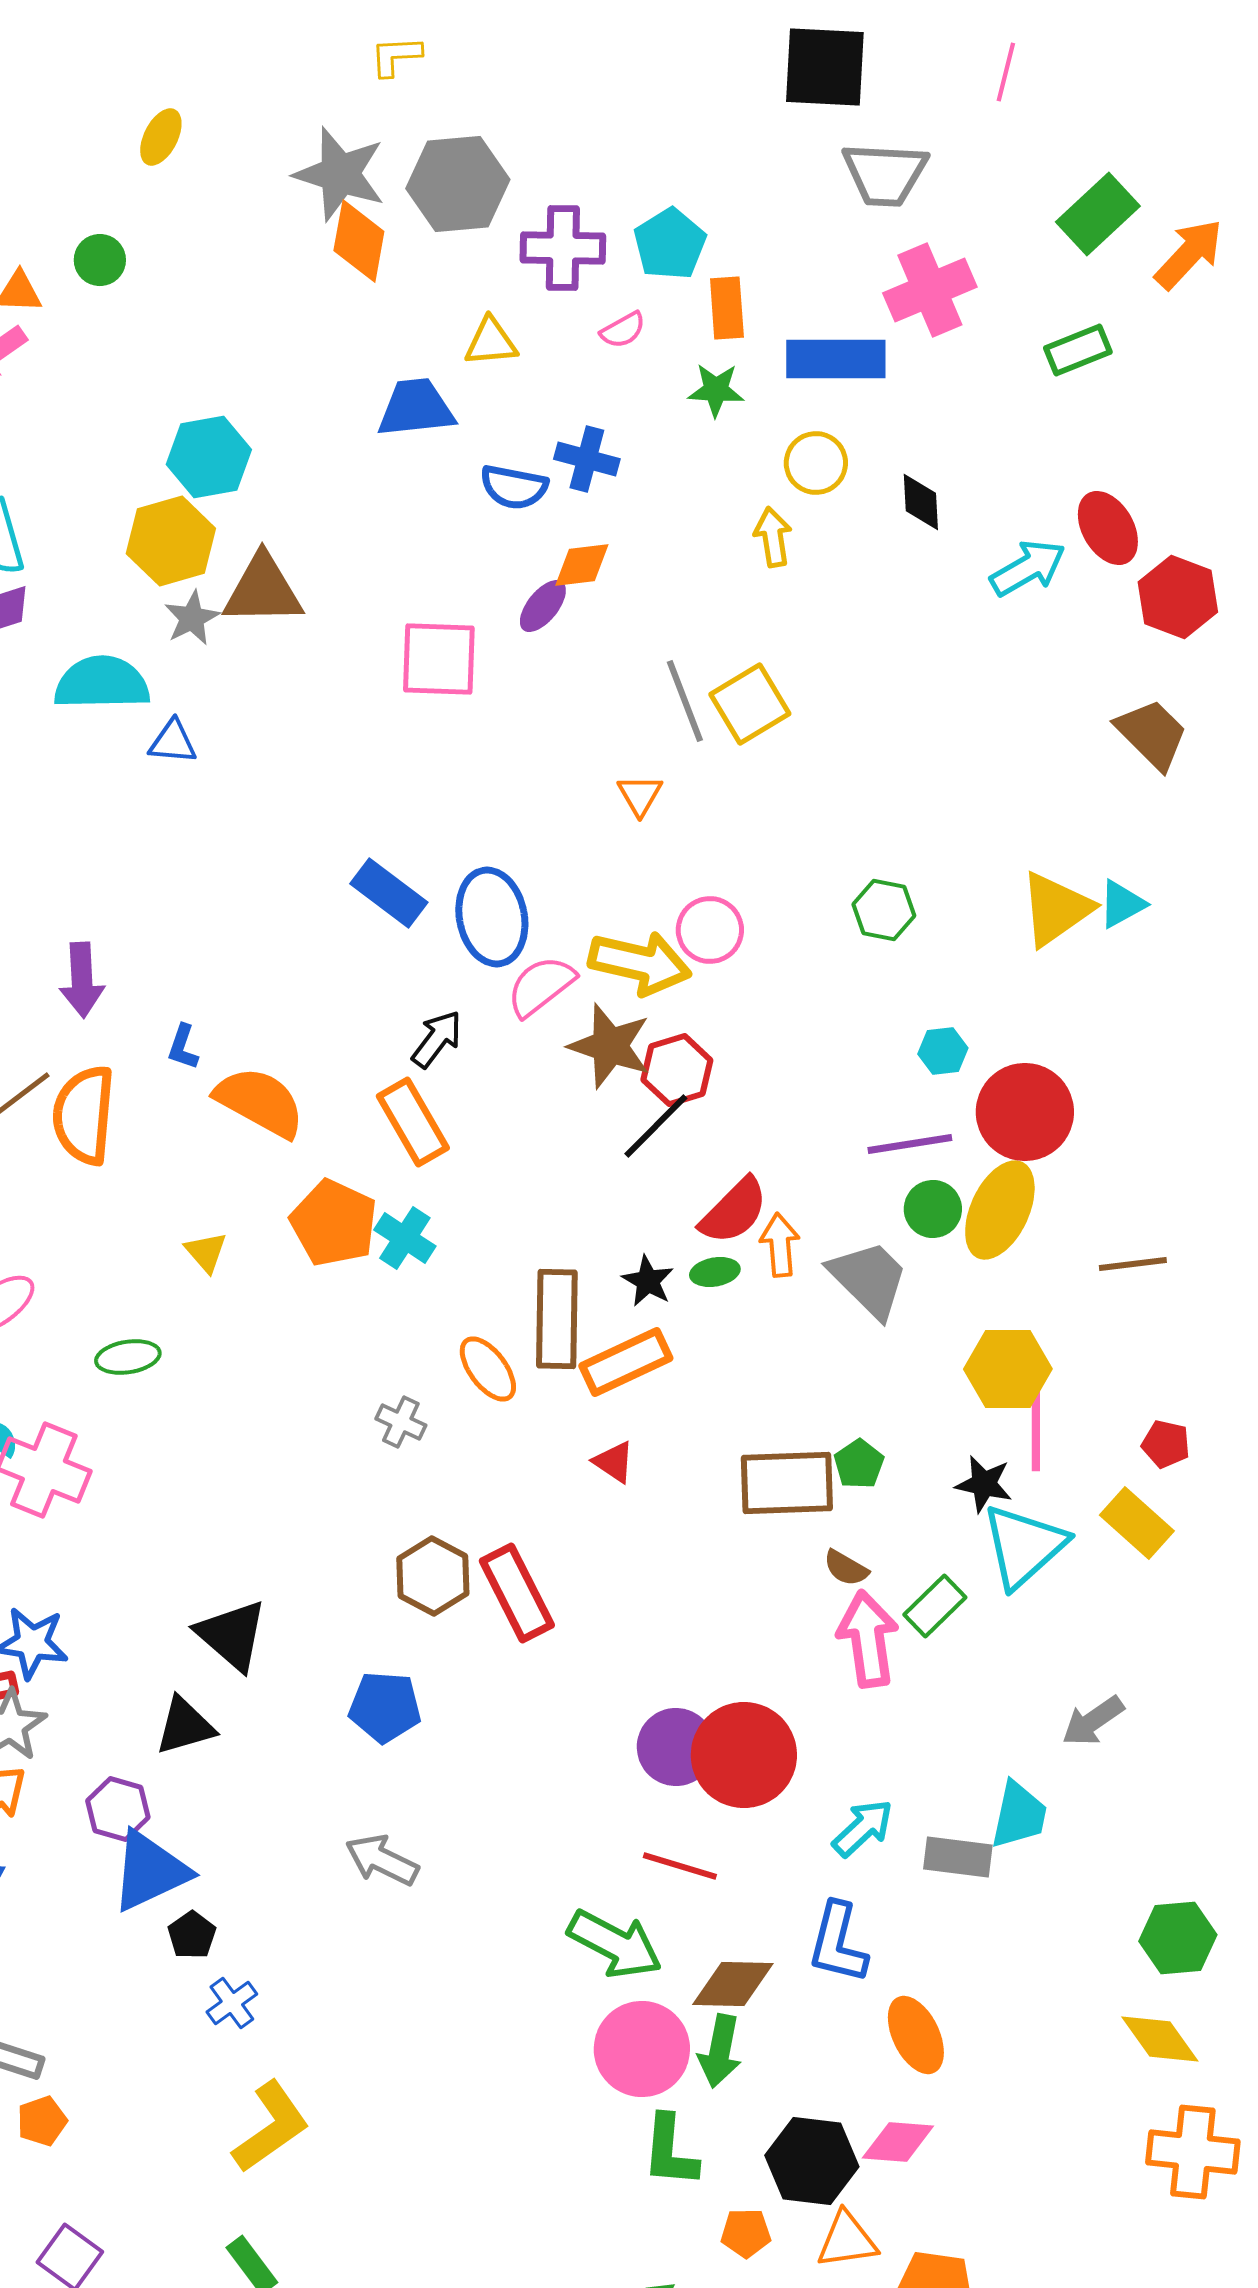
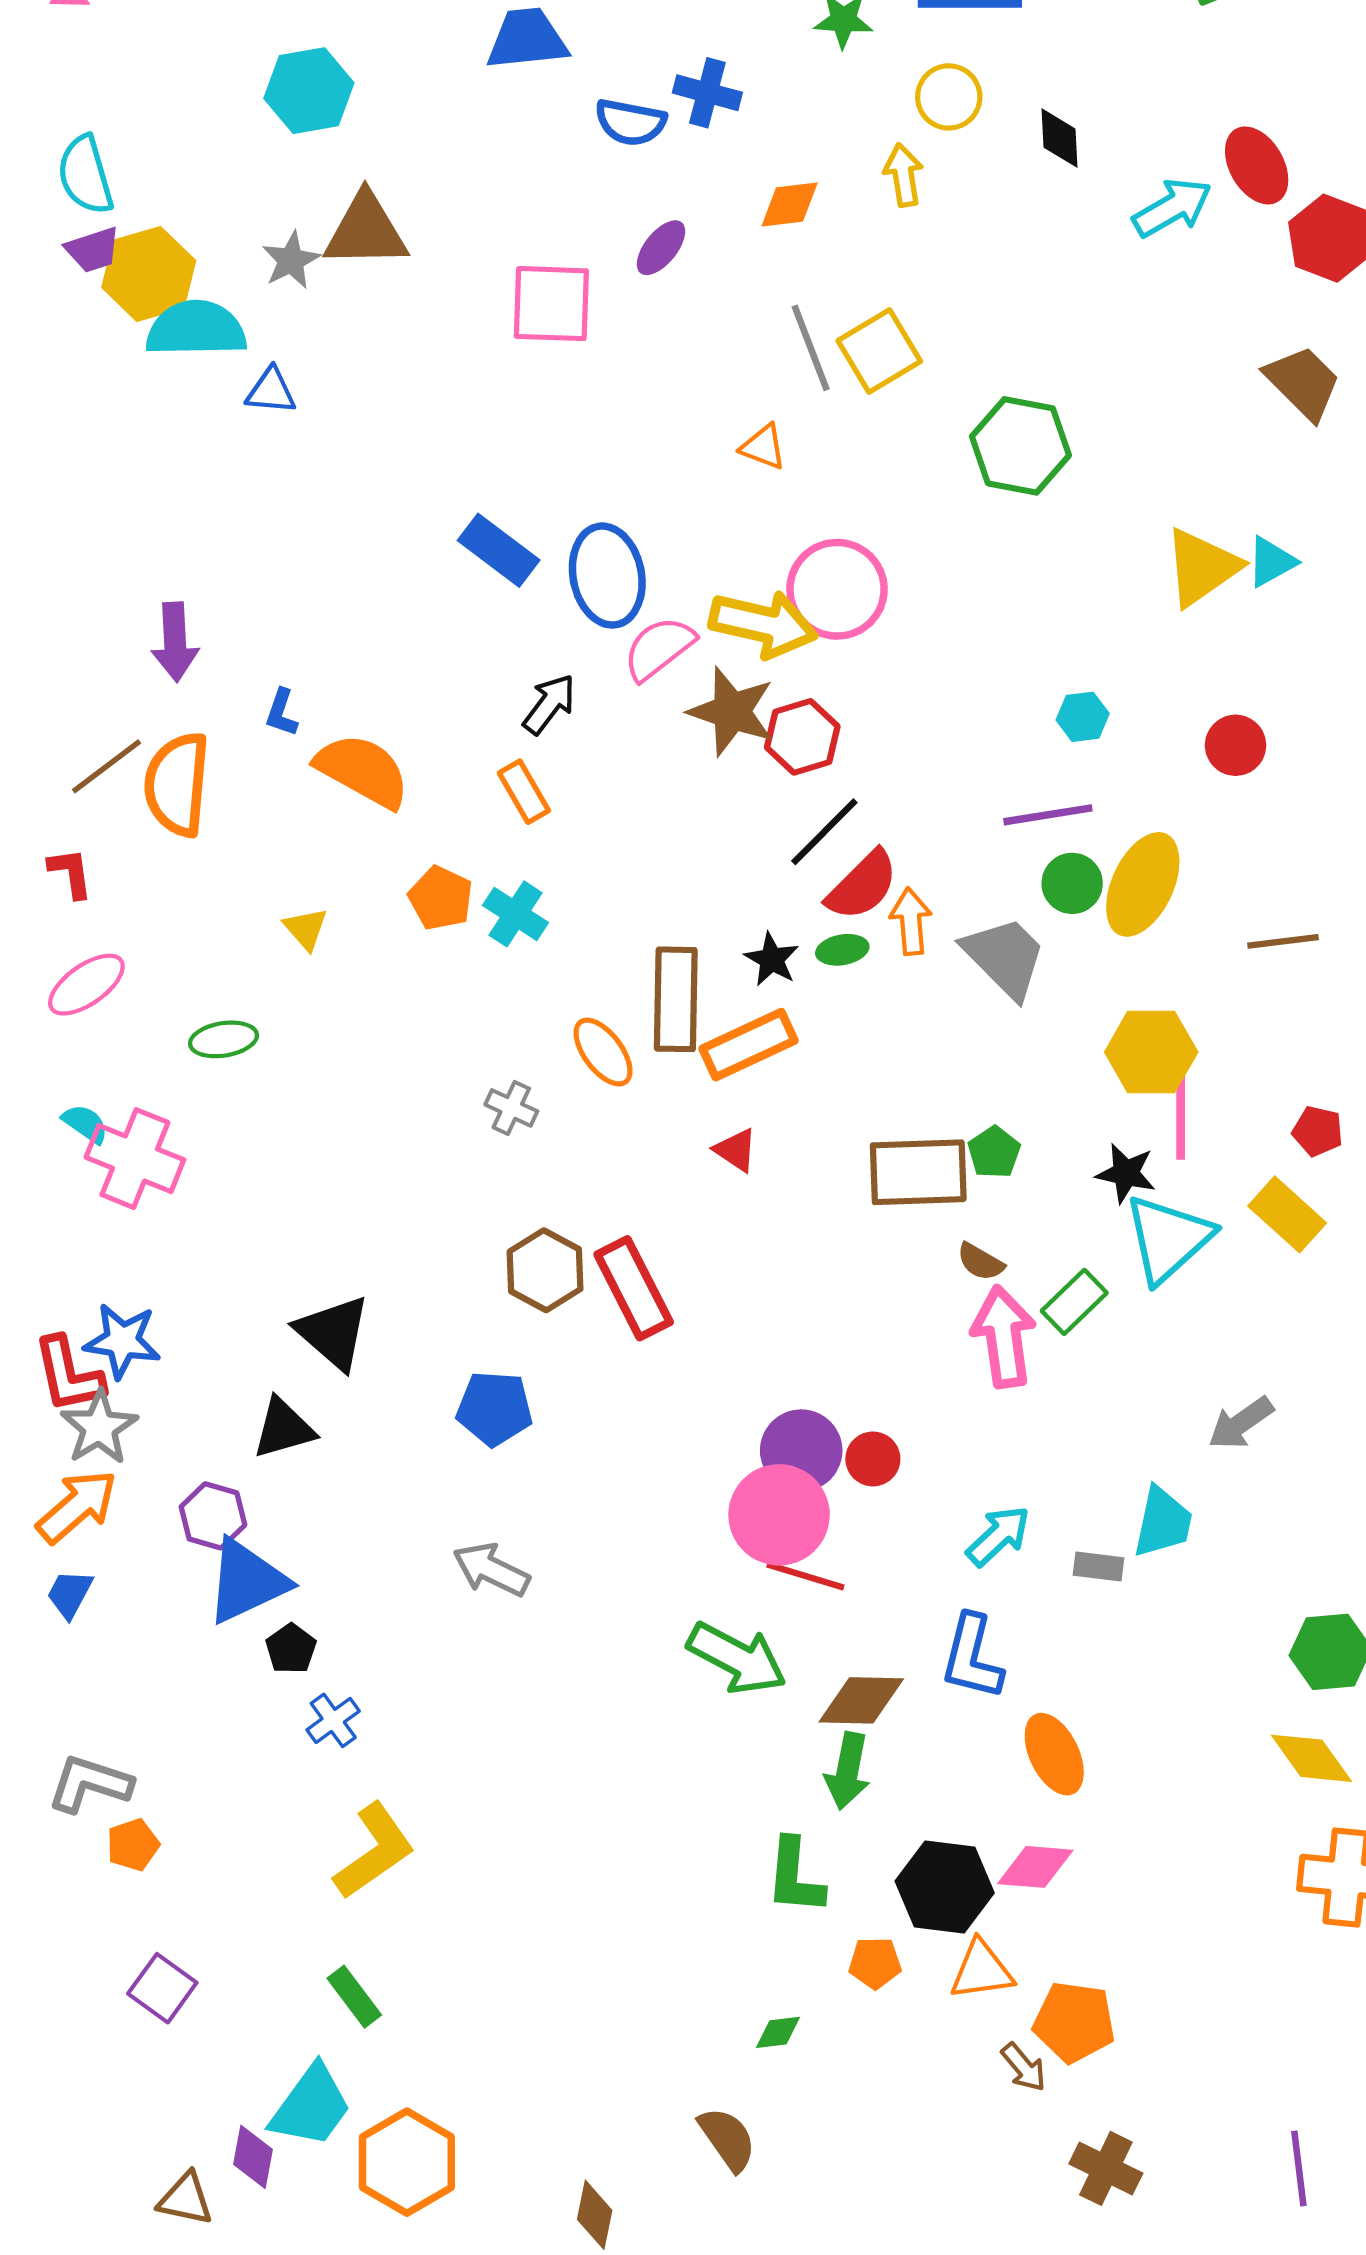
yellow hexagon: (171, 541) -> (149, 274), moved
orange diamond: (582, 565) -> (790, 204), moved
orange triangle: (640, 795) -> (763, 447), turned -39
green hexagon: (884, 910) -> (1020, 446), moved, size x1.5
pink circle: (710, 930) -> (837, 589), size x1.4
red circle: (1025, 1112) -> (1236, 745), moved, size x0.6
orange rectangle: (413, 1122) -> (524, 792), size x0.7
black line: (656, 1126) -> (824, 832), moved
orange pentagon: (334, 1223) -> (441, 898), size x0.7
red circle: (744, 1755) -> (873, 1459), size x0.5
gray rectangle: (958, 1857) -> (1098, 1567), size x0.7
pink circle: (642, 2049) -> (779, 1515), moved

